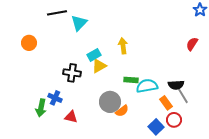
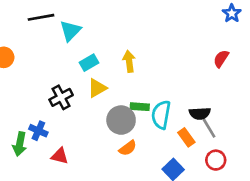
cyan rectangle: (94, 55) -> (89, 63), moved
black cross: (72, 73) -> (61, 97), turned -36
cyan semicircle: (147, 86) -> (161, 115), turned -70
gray circle: (110, 102) -> (121, 120), moved
red circle: (174, 120) -> (216, 160), moved

